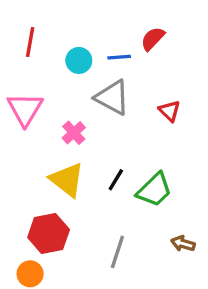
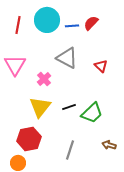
blue line: (119, 57) -> (72, 26), moved
cyan circle: (79, 60) -> (47, 20), moved, size x1.6
yellow triangle: (67, 180) -> (40, 107), turned 30
black line: (116, 180) -> (69, 107), turned 40

